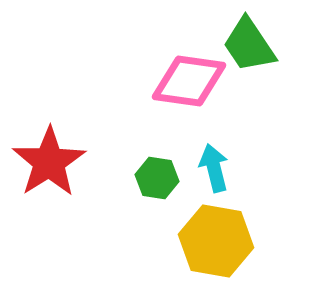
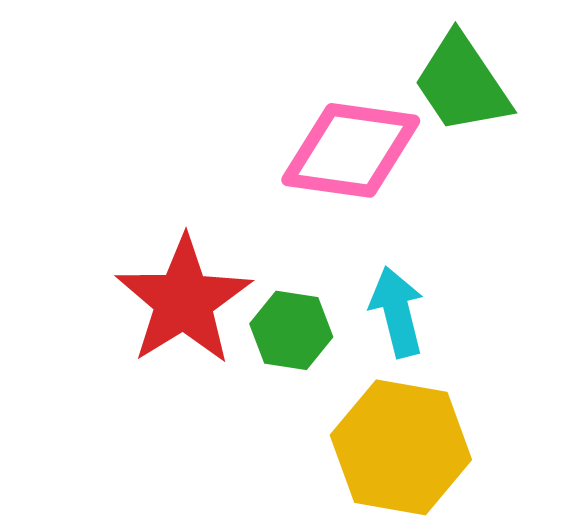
red star: (49, 162) -> (184, 301), moved

